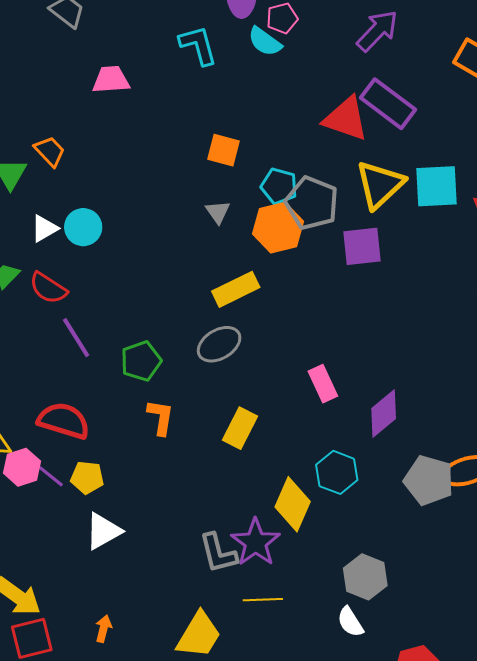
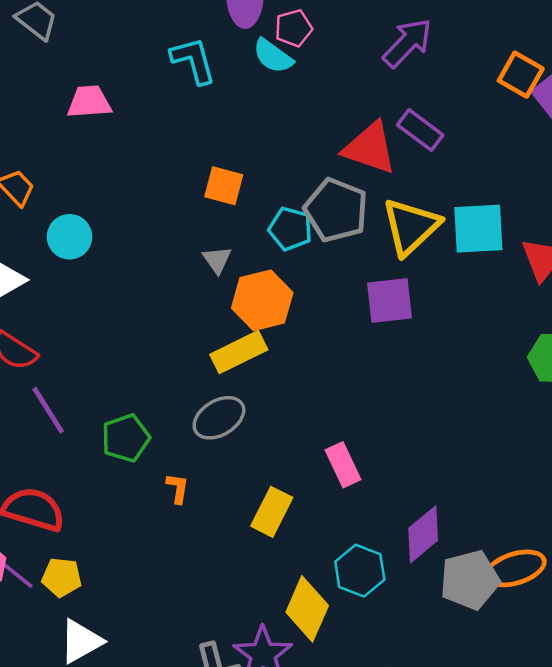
purple rectangle: (388, 104) -> (420, 130), size x0.7
gray pentagon: (312, 203) -> (336, 210), moved
cyan circle: (83, 227) -> (70, 237), moved
orange hexagon: (278, 228) -> (262, 300), moved
purple diamond: (384, 414) -> (423, 534), moved
orange L-shape: (161, 417) -> (178, 488), moved, size x0.7
yellow rectangle: (240, 428) -> (272, 512), moved
gray pentagon: (429, 480) -> (470, 580), turned -30

